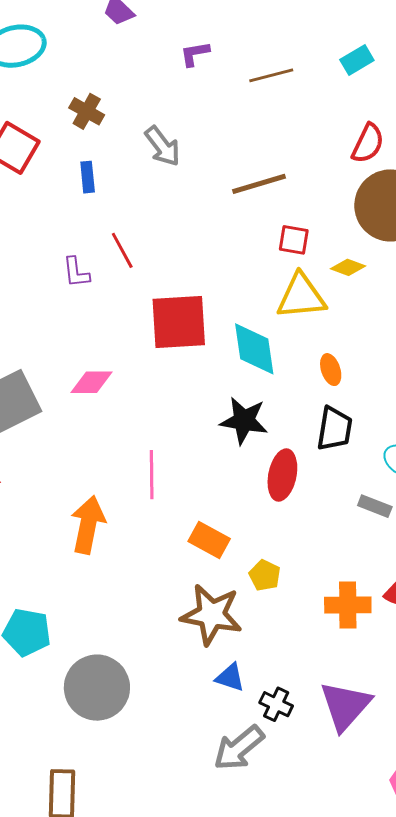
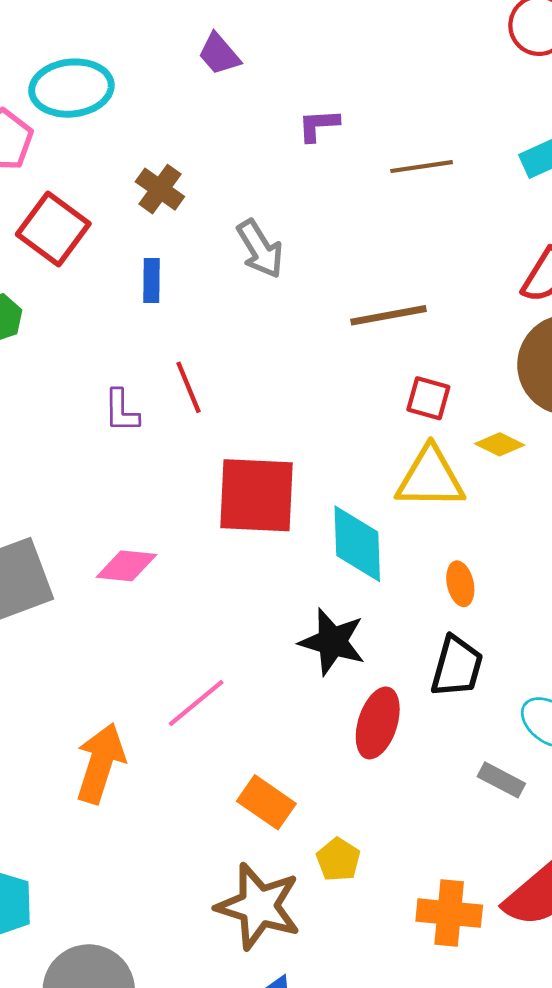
pink line: (152, 475) -> (196, 703), turned 45

